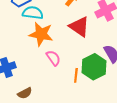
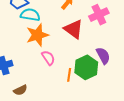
orange star: (41, 34) -> (37, 35), turned -30

